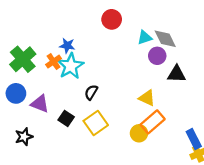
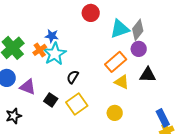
cyan triangle: (145, 38) -> (120, 29), size x1.5
gray diamond: (165, 39) -> (138, 30), turned 65
purple circle: (157, 56) -> (139, 49), moved
black triangle: (177, 74) -> (148, 75), moved
orange rectangle: (153, 122) -> (116, 62), moved

